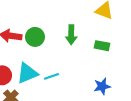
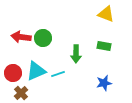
green arrow: (71, 35) -> (76, 54), moved

